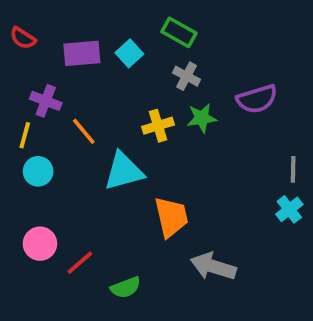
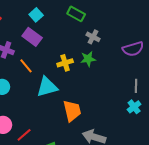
purple rectangle: (82, 53) -> (32, 37), moved, turned 42
cyan square: (129, 53) -> (36, 15), moved
gray cross: (187, 76) -> (93, 37), moved
purple semicircle: (257, 99) -> (133, 49), moved

